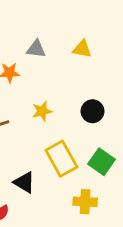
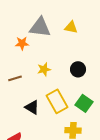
gray triangle: (36, 49) -> (40, 27), size x1.6
black triangle: (24, 182) -> (32, 107), moved

